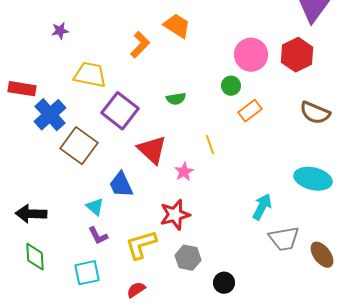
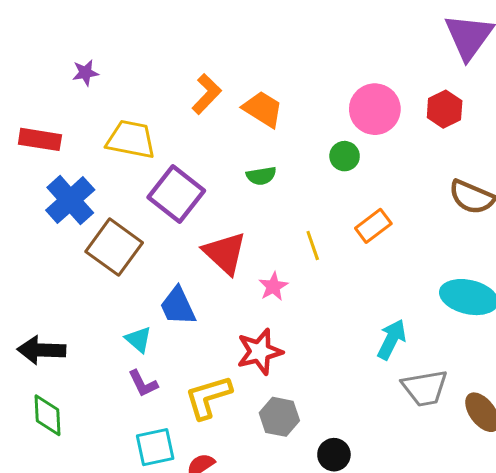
orange trapezoid: (177, 26) -> (263, 109), moved
red hexagon: (297, 55) -> (445, 109), size x0.7
red rectangle: (22, 89) -> (40, 139), moved
orange rectangle: (250, 111) -> (373, 226), moved
cyan square: (87, 273) -> (155, 447), moved

